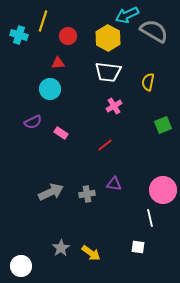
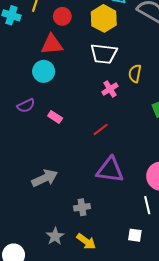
red triangle: (58, 63) -> (52, 44), size x1.6
yellow semicircle: (148, 82) -> (135, 73), moved
purple triangle: (114, 184) -> (110, 170), size x1.8
gray cross: (87, 194) -> (82, 207), moved

